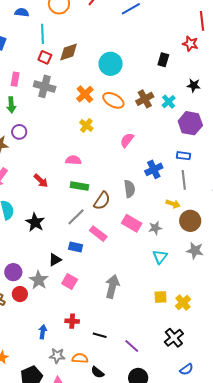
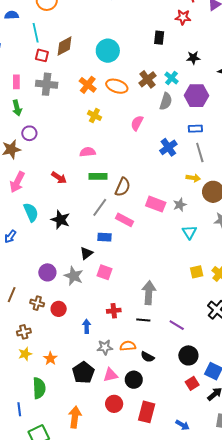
gray semicircle: (129, 189) -> (166, 101), moved, turned 36
gray arrow: (112, 286) -> (149, 293), moved
red circle: (20, 294) -> (59, 309), moved

